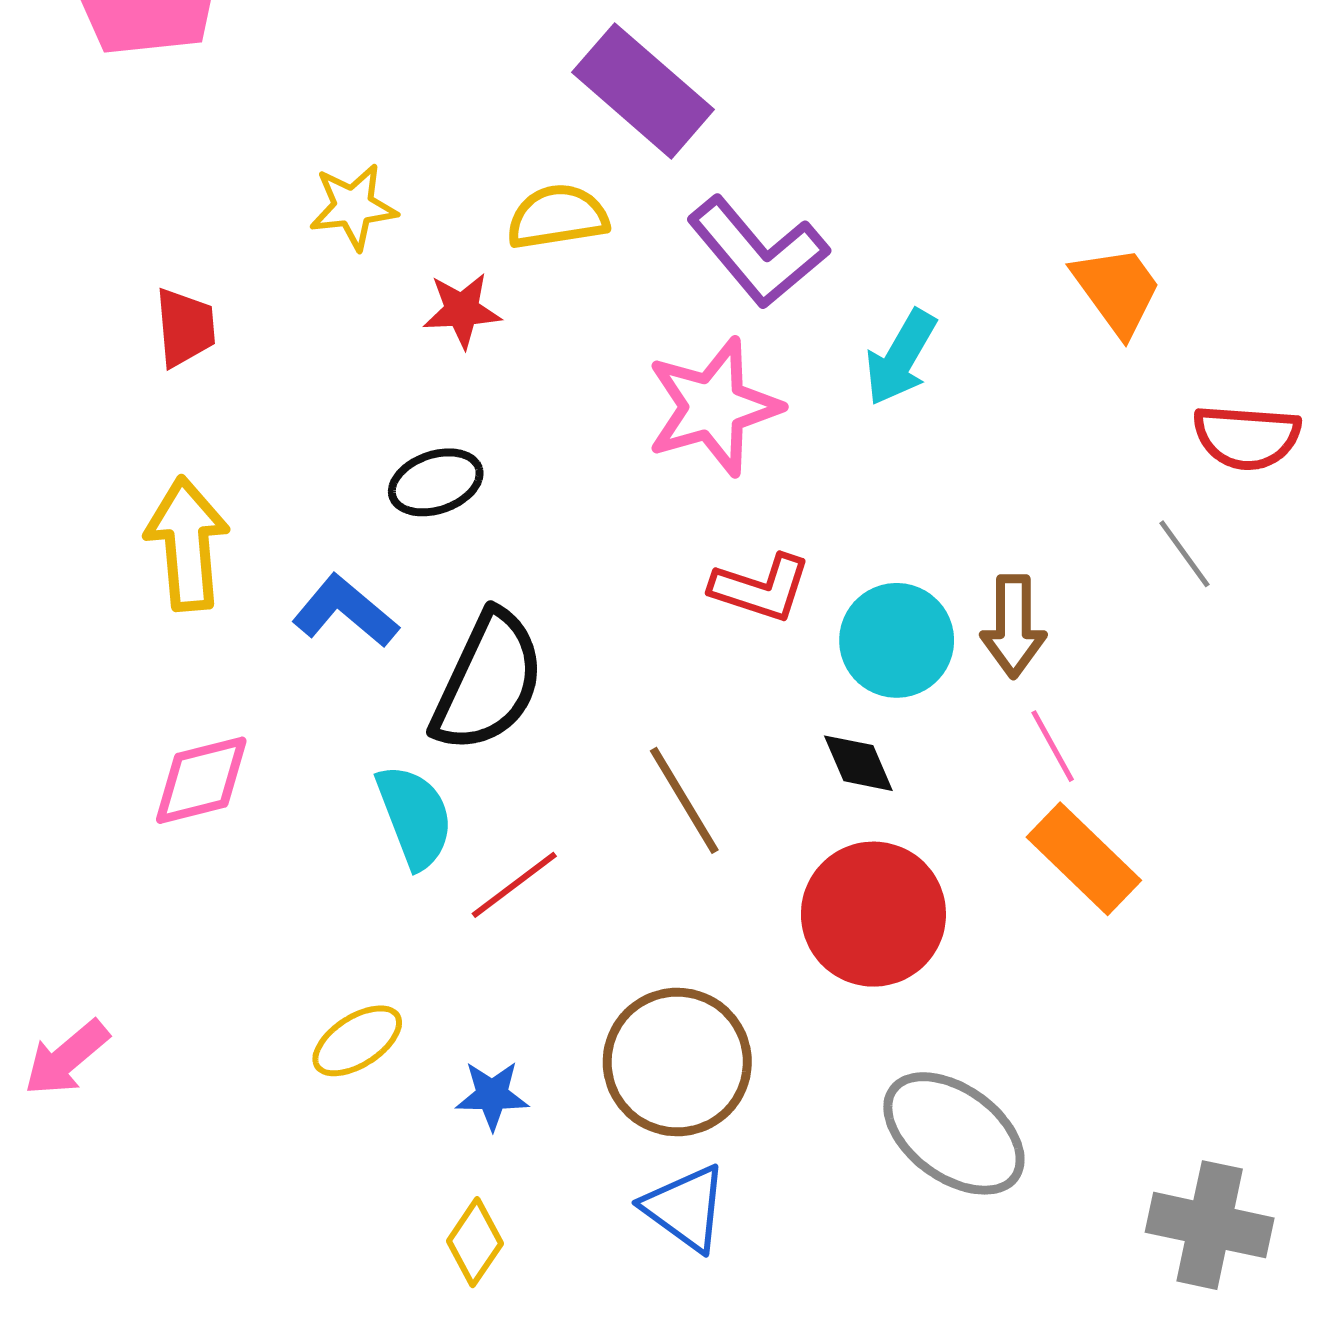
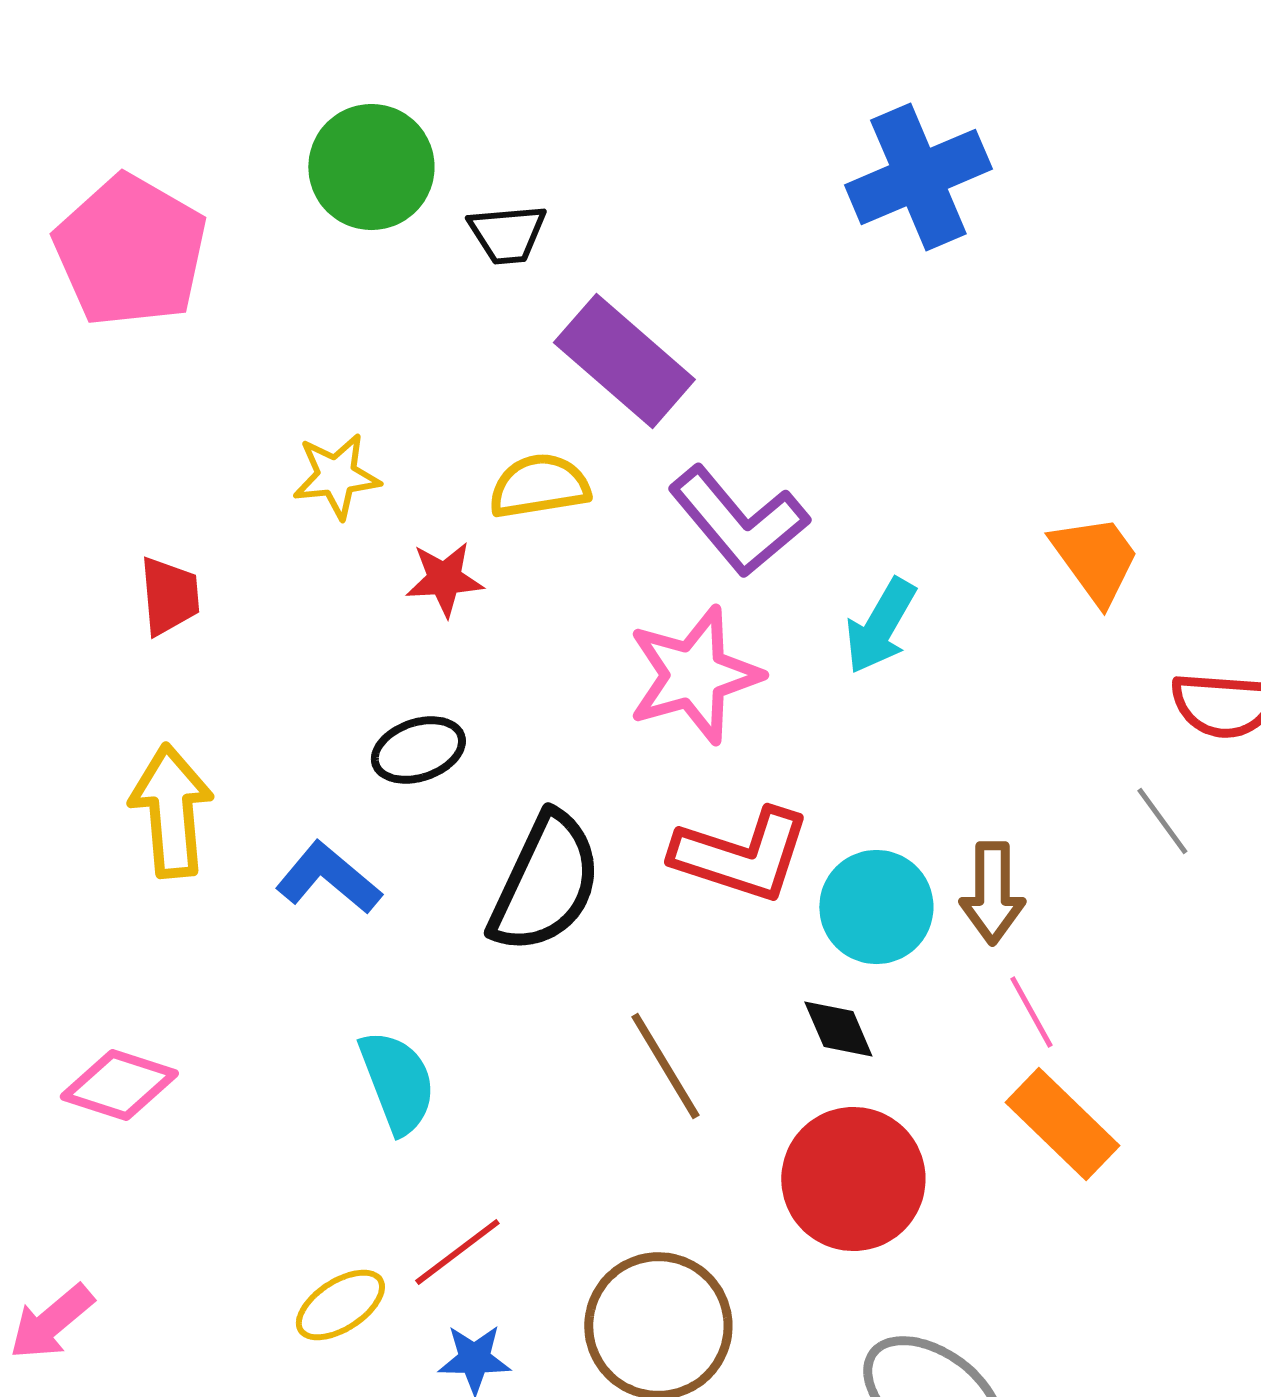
red L-shape: (761, 588) -> (741, 855), size x1.4
black semicircle: (488, 682) -> (545, 883), moved
pink diamond: (201, 780) -> (119, 1085), moved, turned 32
red line: (514, 885) -> (457, 1252), moved

